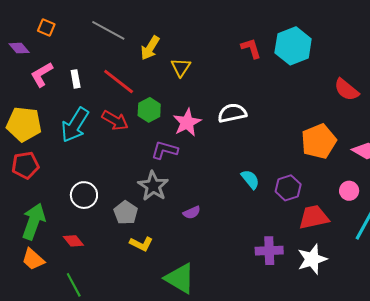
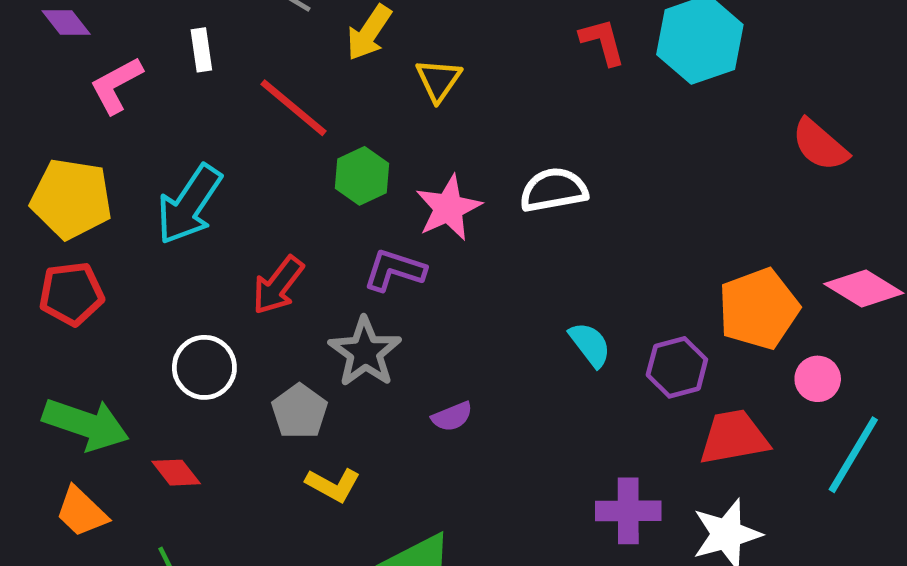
white rectangle: (76, 79) -> (201, 50), moved
red arrow: (115, 120) -> (278, 285), moved, turned 96
orange pentagon: (319, 141) -> (759, 309), moved
green arrow: (34, 221) -> (86, 424), turned 87

